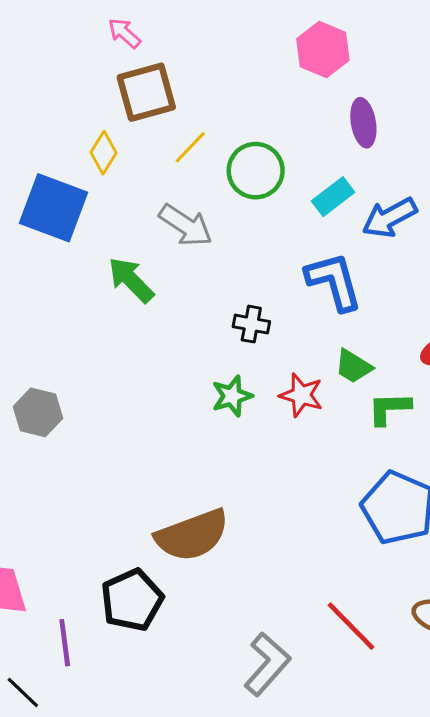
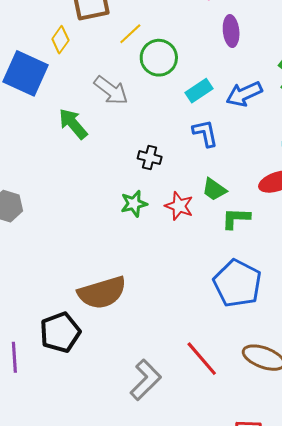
yellow line: (190, 147) -> (130, 34), moved
cyan rectangle: (333, 197) -> (199, 91), moved
blue L-shape: (334, 281) -> (205, 133), size x0.7

